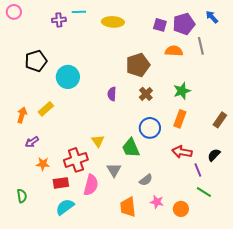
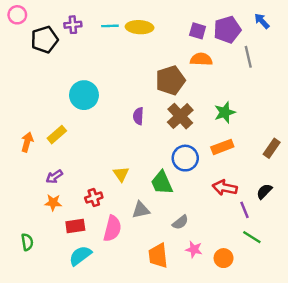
cyan line: (79, 12) -> (110, 26), moved
orange semicircle: (174, 51) -> (201, 59), moved
black pentagon: (36, 61) -> (44, 40), moved
brown cross: (146, 94) -> (180, 116), size x1.5
orange rectangle: (180, 119) -> (222, 147), turned 48
purple arrow: (32, 142) -> (54, 177), moved
red cross: (76, 160) -> (94, 198), size x0.6
gray triangle: (114, 170) -> (141, 210), turned 49

